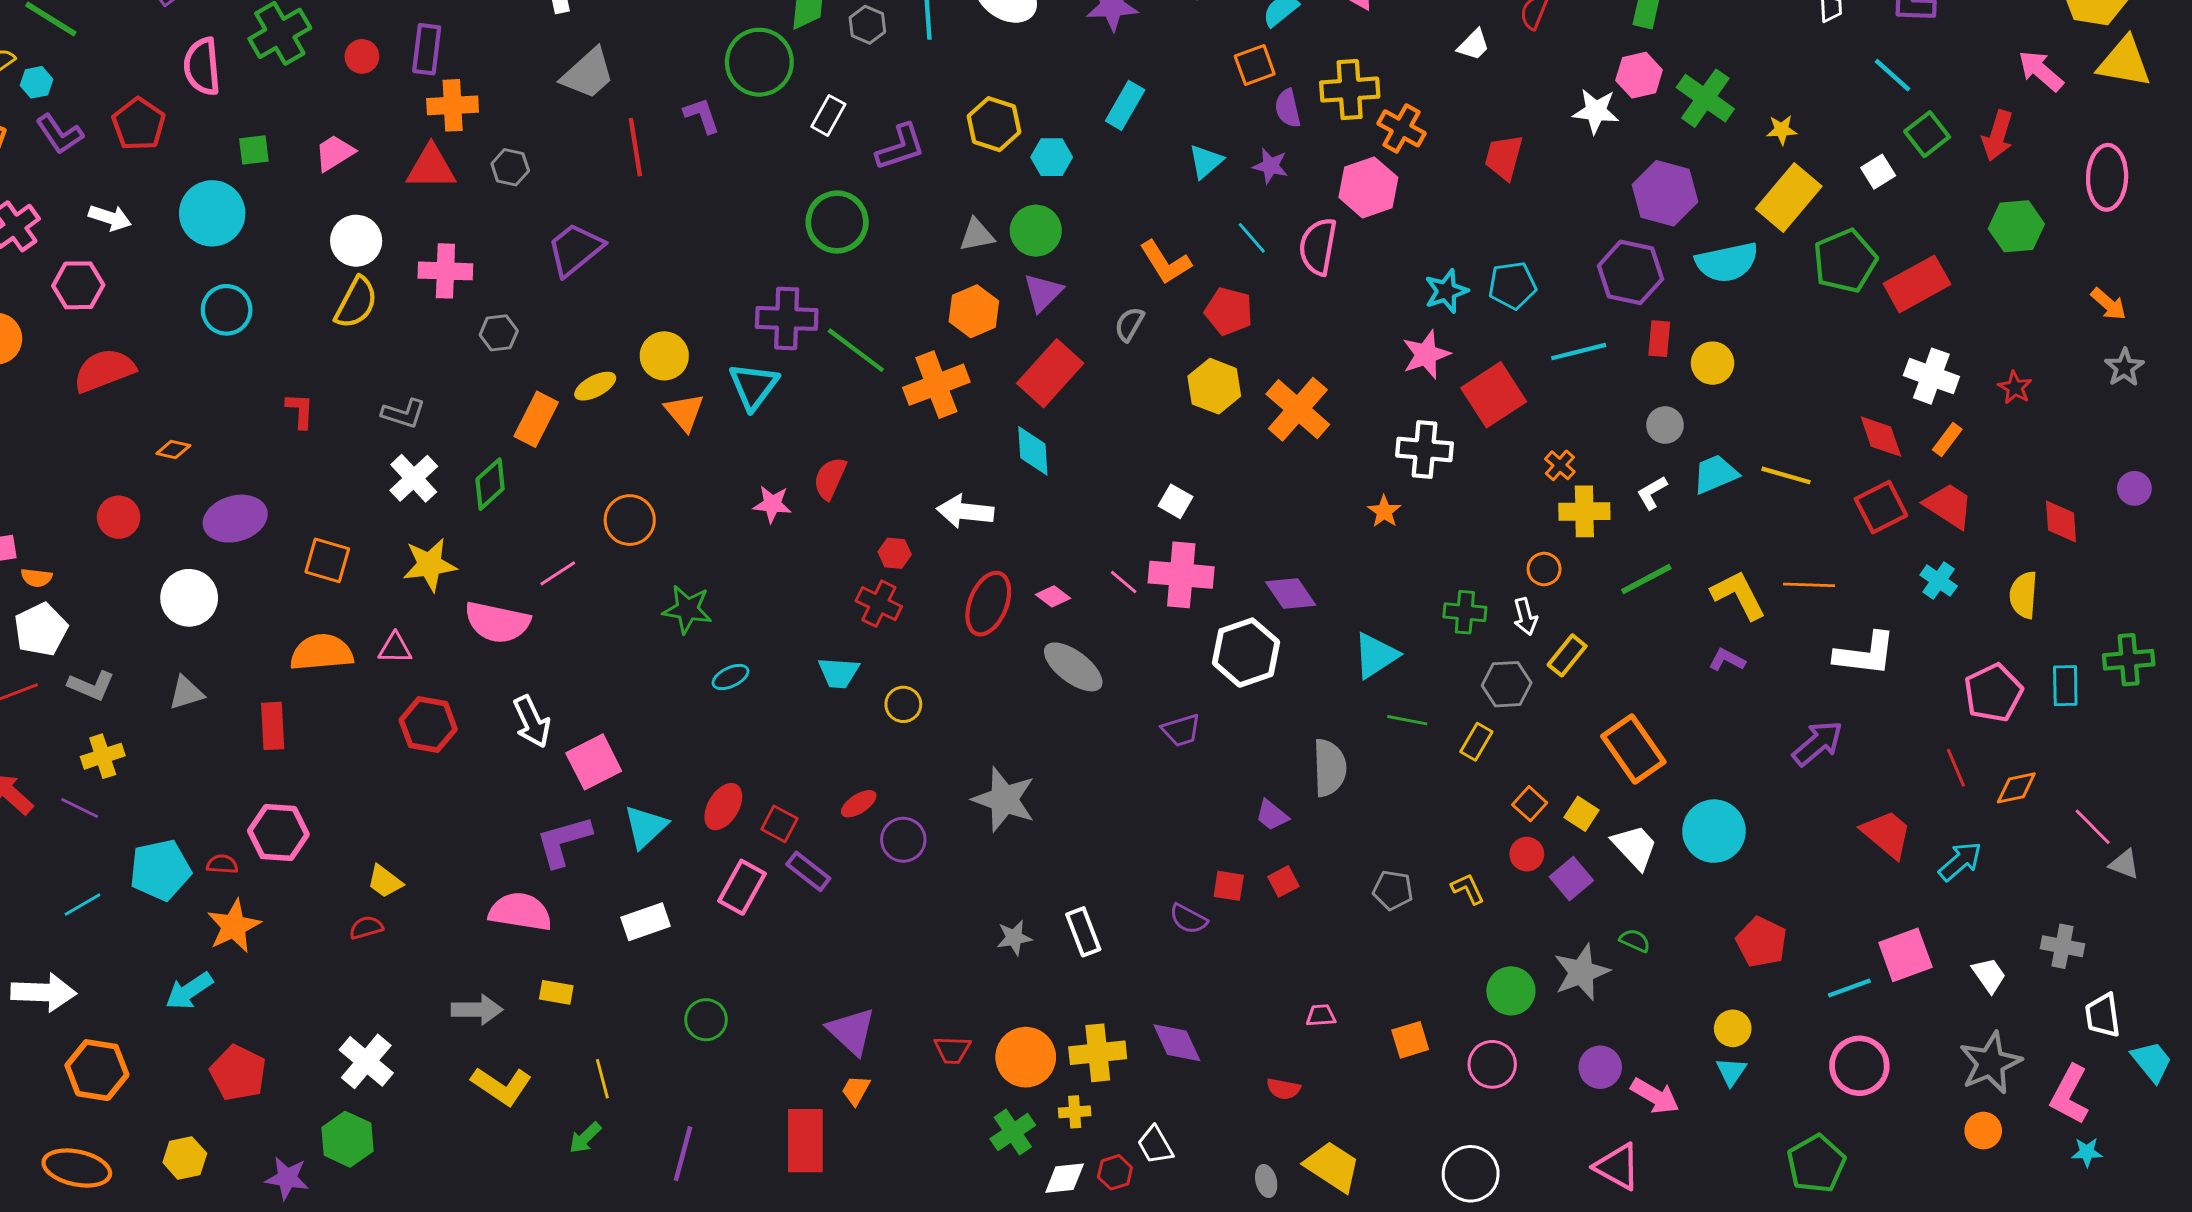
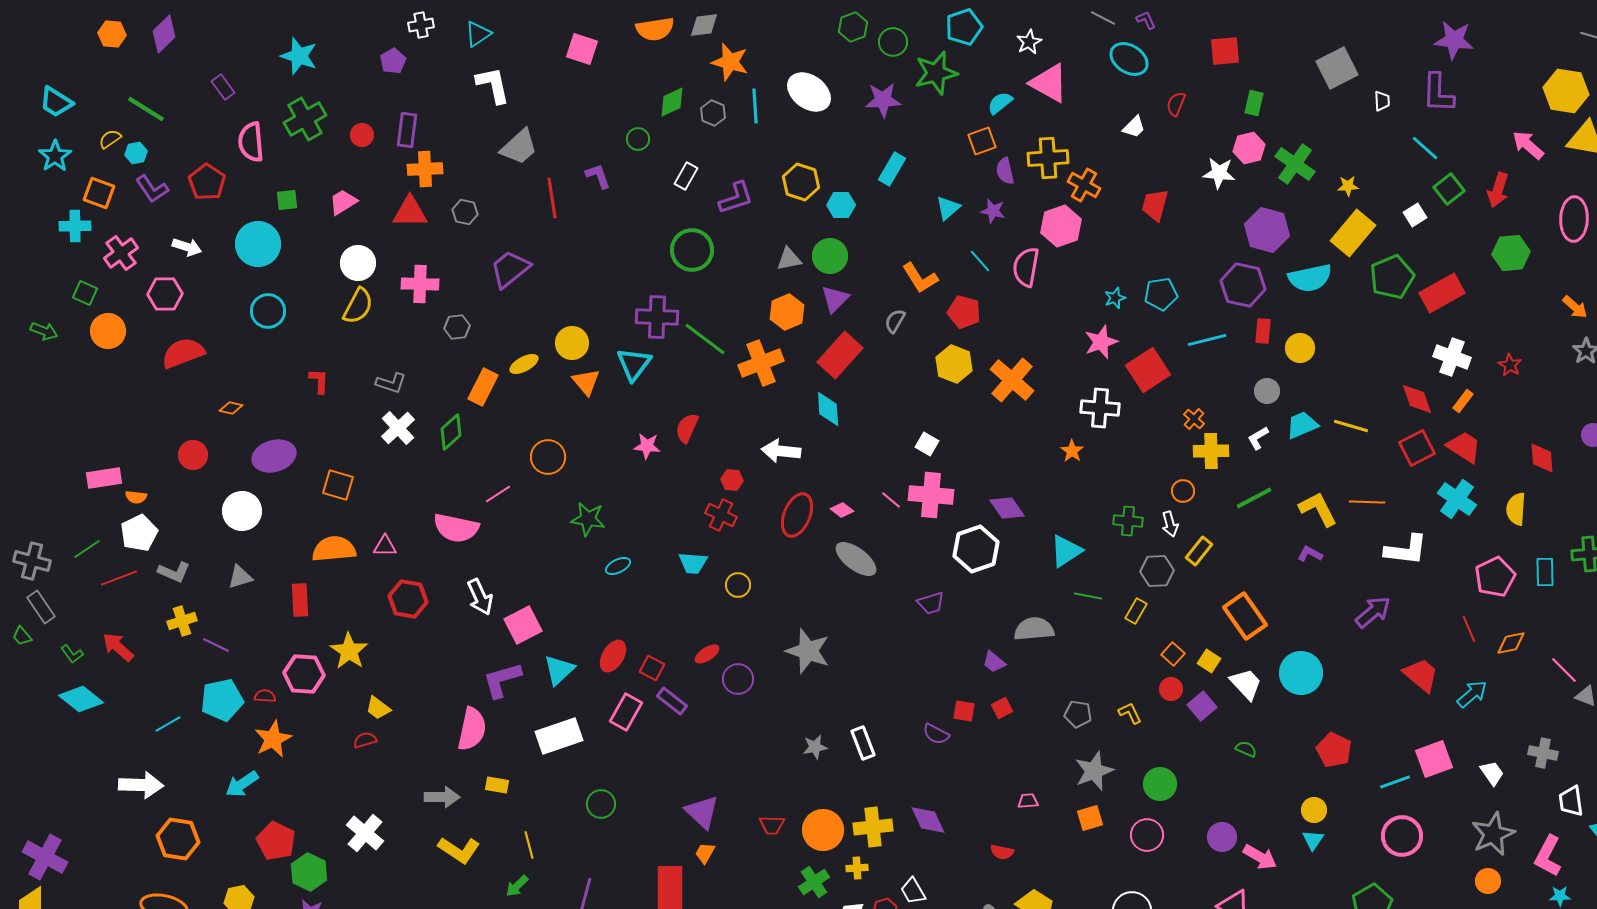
green circle: (759, 62) -> (638, 139), size x0.5
cyan star: (1446, 291) -> (1115, 298), size x0.7
yellow star: (430, 565) -> (349, 651), moved, turned -30
cyan cross: (1939, 581) -> (1457, 499), size x1.5
gray semicircle: (1330, 768) -> (1034, 629), turned -93
purple line: (80, 808) -> (216, 645), moved
pink semicircle: (520, 912) -> (472, 729), turned 93
white rectangle: (646, 922) -> (559, 736), size x1.4
gray star: (1581, 972) -> (1094, 771), moved
green hexagon: (347, 1139) -> (309, 872), moved

